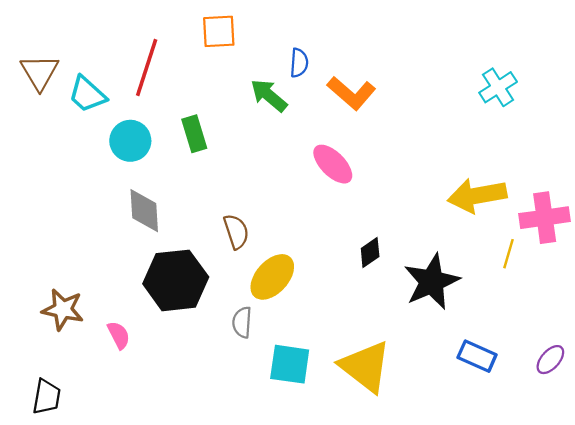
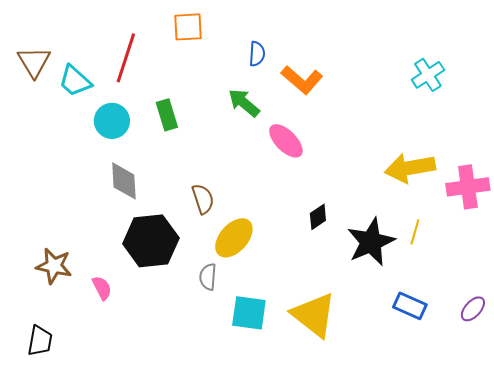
green arrow: (269, 95) -> (244, 103), moved
yellow line: (508, 254) -> (415, 232), moved

